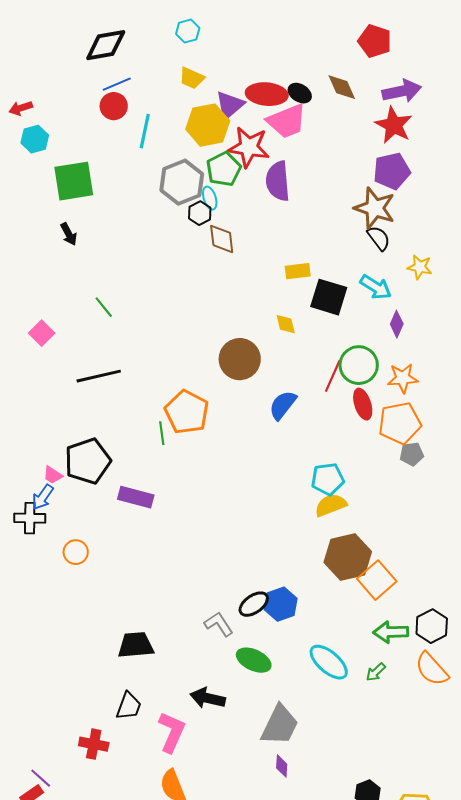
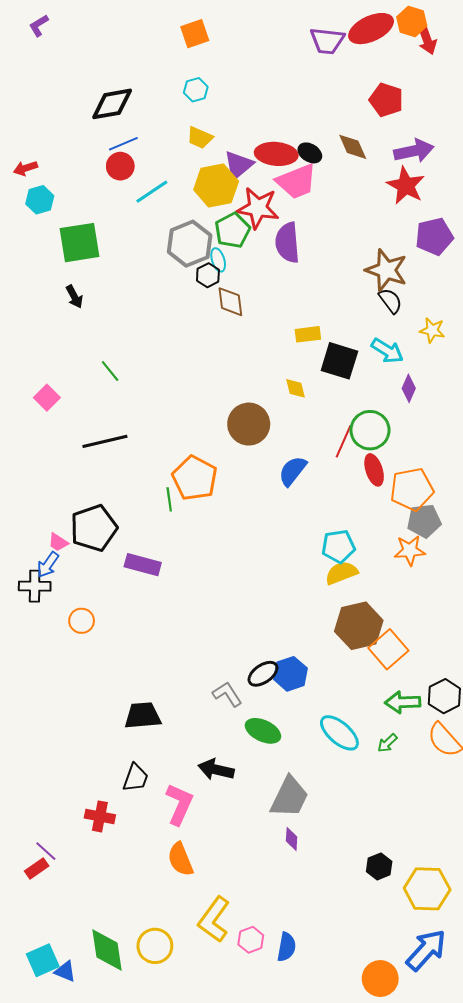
cyan line: (145, 131) -> (152, 192), turned 44
purple pentagon: (392, 171) -> (434, 236), moved
orange star: (403, 378) -> (410, 550), moved
gray pentagon: (412, 454) -> (424, 521), size x1.4

